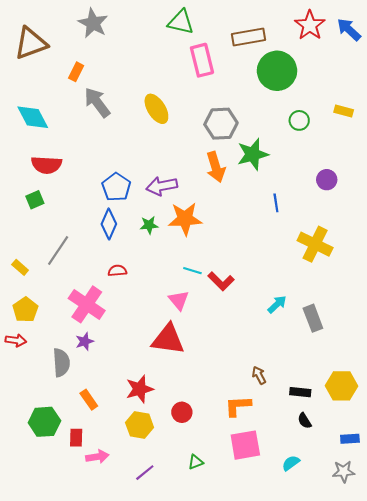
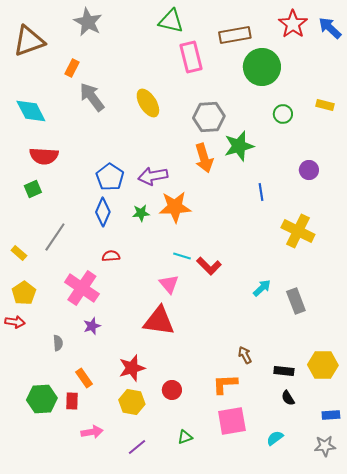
purple star: (85, 341) -> (92, 326), moved
gray semicircle: (61, 363) -> (58, 343), size x0.6
red rectangle: (76, 438) -> (72, 401), moved

